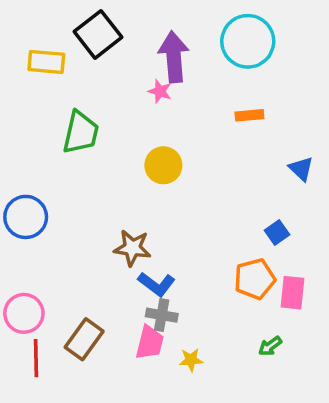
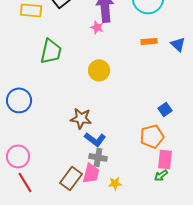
blue triangle: (301, 169) -> (178, 44), moved
pink rectangle: (293, 293) -> (165, 159), moved
brown rectangle: (84, 339) -> (71, 178), moved
red line: (36, 358) -> (25, 182), turned -30

